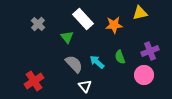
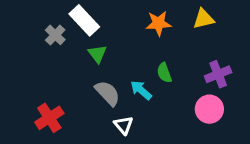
white rectangle: (83, 19) -> (84, 20), moved
orange star: (114, 25) -> (158, 23), moved
green semicircle: (120, 57) -> (164, 73), moved

